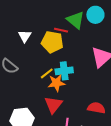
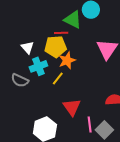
cyan cross: (64, 71) -> (38, 66), moved
orange star: (56, 83) -> (67, 60), moved

